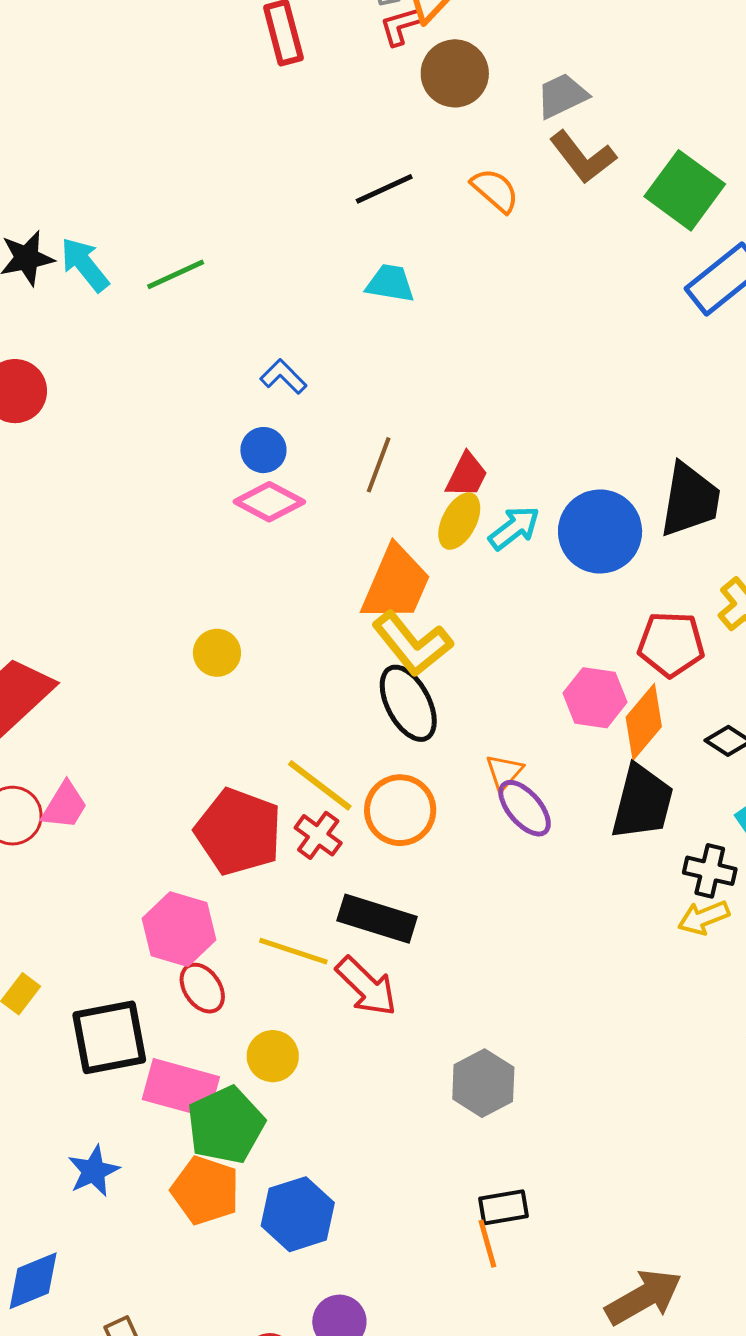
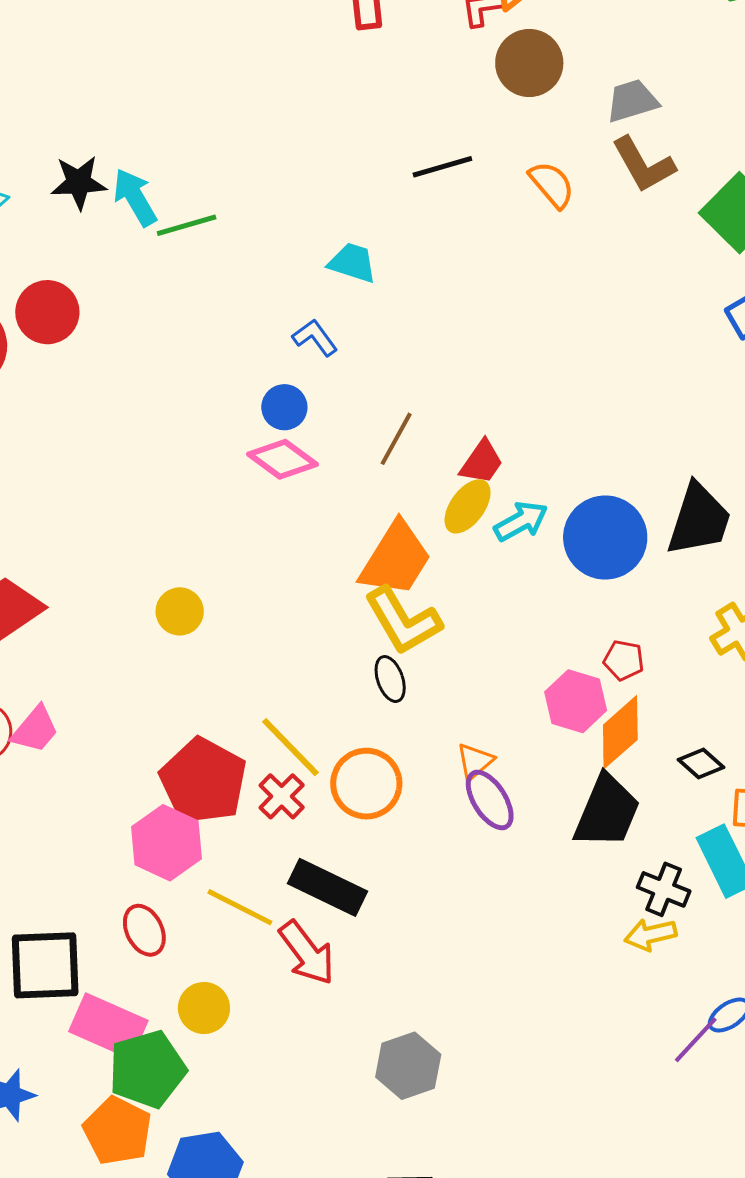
green line: (176, 274) -> (187, 225), moved
cyan trapezoid: (390, 283) -> (352, 263), moved
red pentagon: (671, 644) -> (624, 660), moved, size x0.6
yellow circle: (217, 653) -> (180, 611), moved
black ellipse: (408, 703) -> (390, 679), size x0.6
pink hexagon: (179, 929) -> (167, 843), moved

